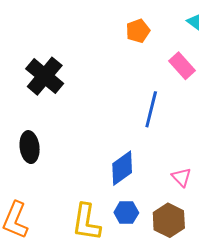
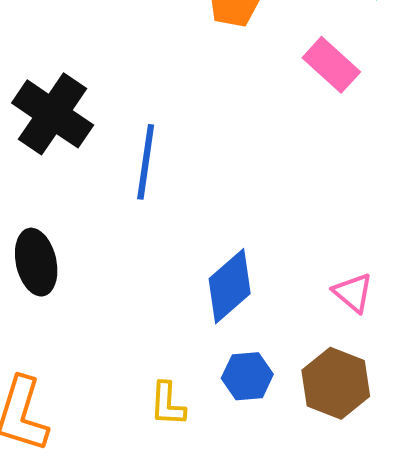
blue line: (151, 109) -> (146, 162), moved
yellow L-shape: (86, 222) -> (168, 404), size x0.6

